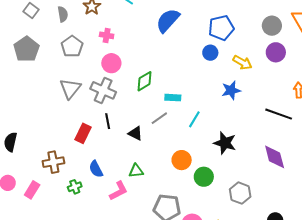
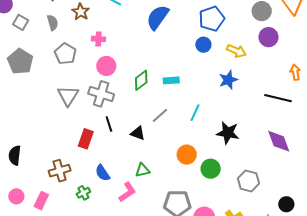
cyan rectangle: (173, 98) -> (171, 80), moved

